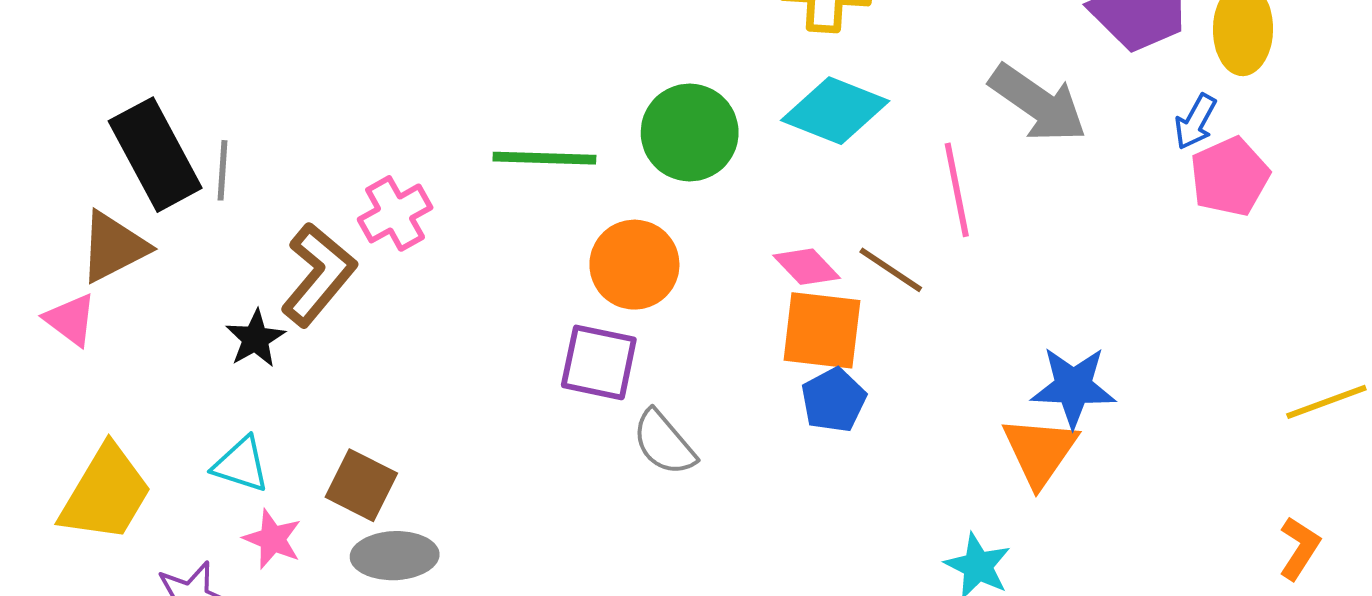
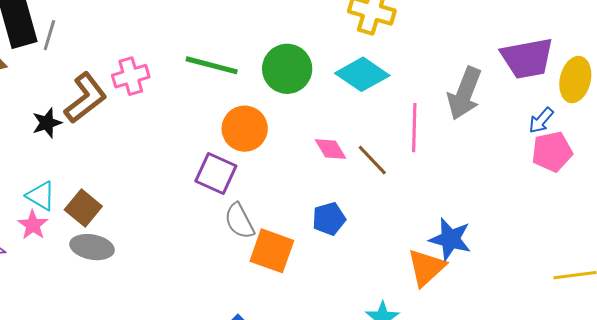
gray arrow: (1038, 103) -> (464, 93), turned 64
orange square: (822, 330) -> (272, 251), moved
cyan triangle: (241, 465) -> (41, 196), moved

